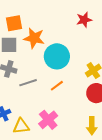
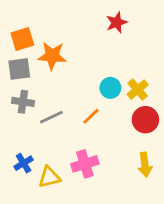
cyan circle: (57, 56) -> (110, 88), moved, size x0.6
pink cross: (48, 120) -> (85, 164), turned 30

